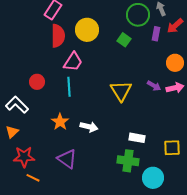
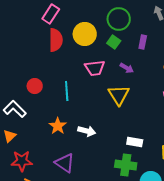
green circle: (138, 15) -> (119, 19), moved
purple rectangle: (156, 34) -> (143, 42), moved
green square: (124, 40) -> (114, 42), moved
pink trapezoid: (73, 62) -> (95, 68), moved, turned 50
purple arrow: (154, 86) -> (127, 68), moved

